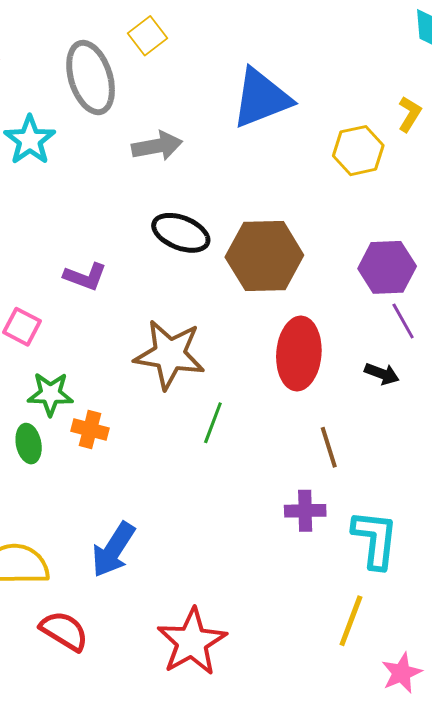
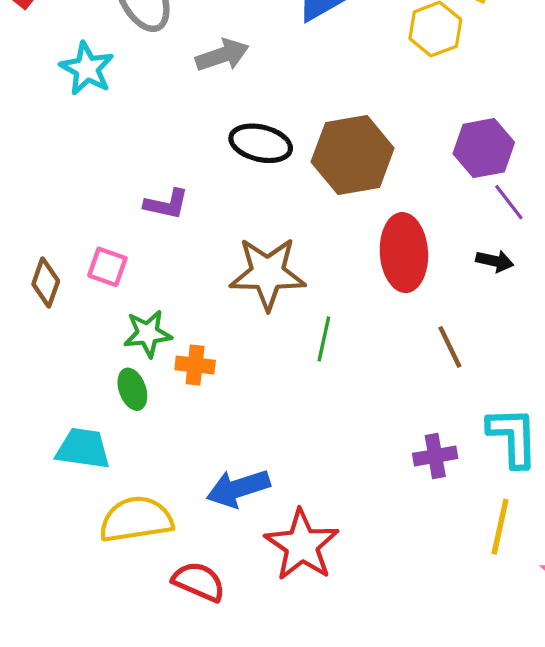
purple cross: (305, 511) -> (435, 456), moved
blue arrow: (113, 550) -> (238, 488), turned 48
red star: (192, 642) -> (302, 545), moved

